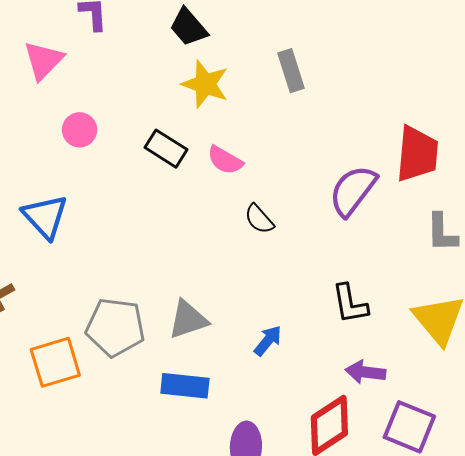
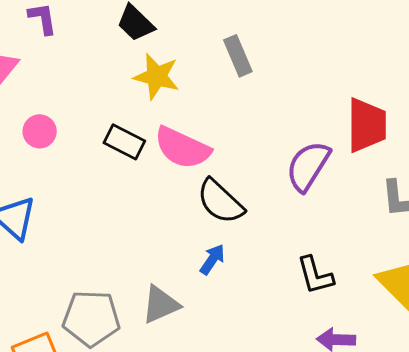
pink semicircle: (225, 160) -> (182, 148), size x1.6
black semicircle: (259, 219) -> (220, 202), size x1.6
blue arrow: (268, 341) -> (212, 259), moved

